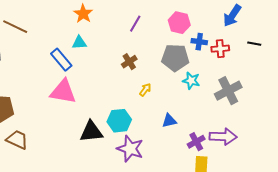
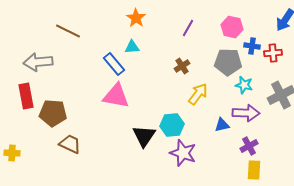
yellow arrow: (145, 90) -> (198, 94), size x1.6
black triangle: (91, 132) -> (144, 136), turned -50
purple arrow: (223, 137) -> (246, 113), moved

